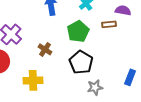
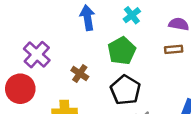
brown rectangle: (109, 24) -> (174, 49), moved

